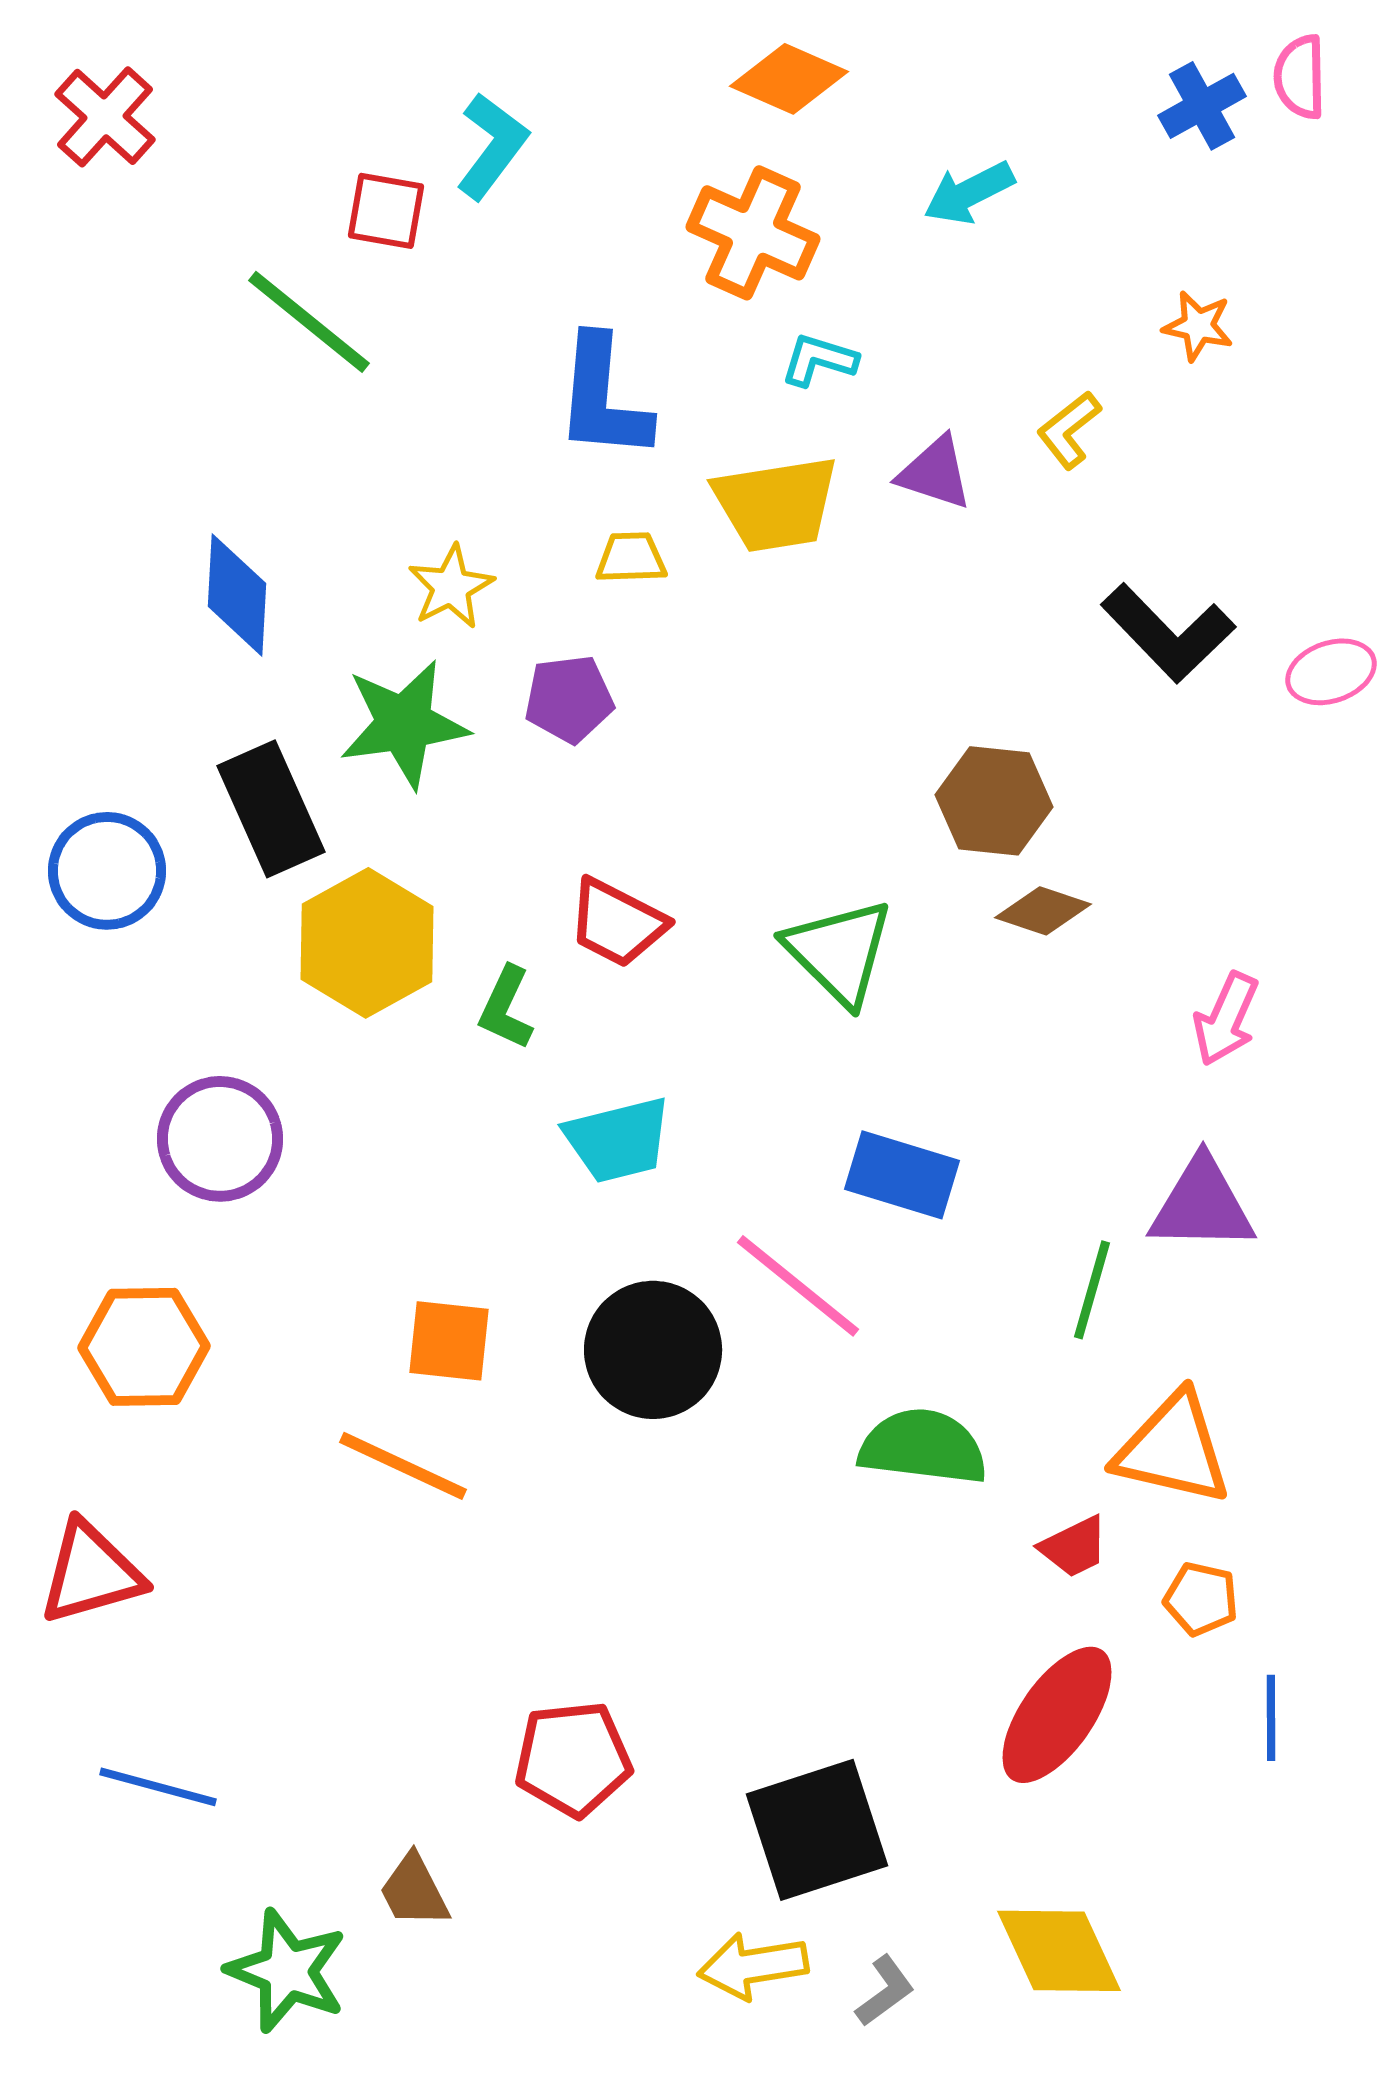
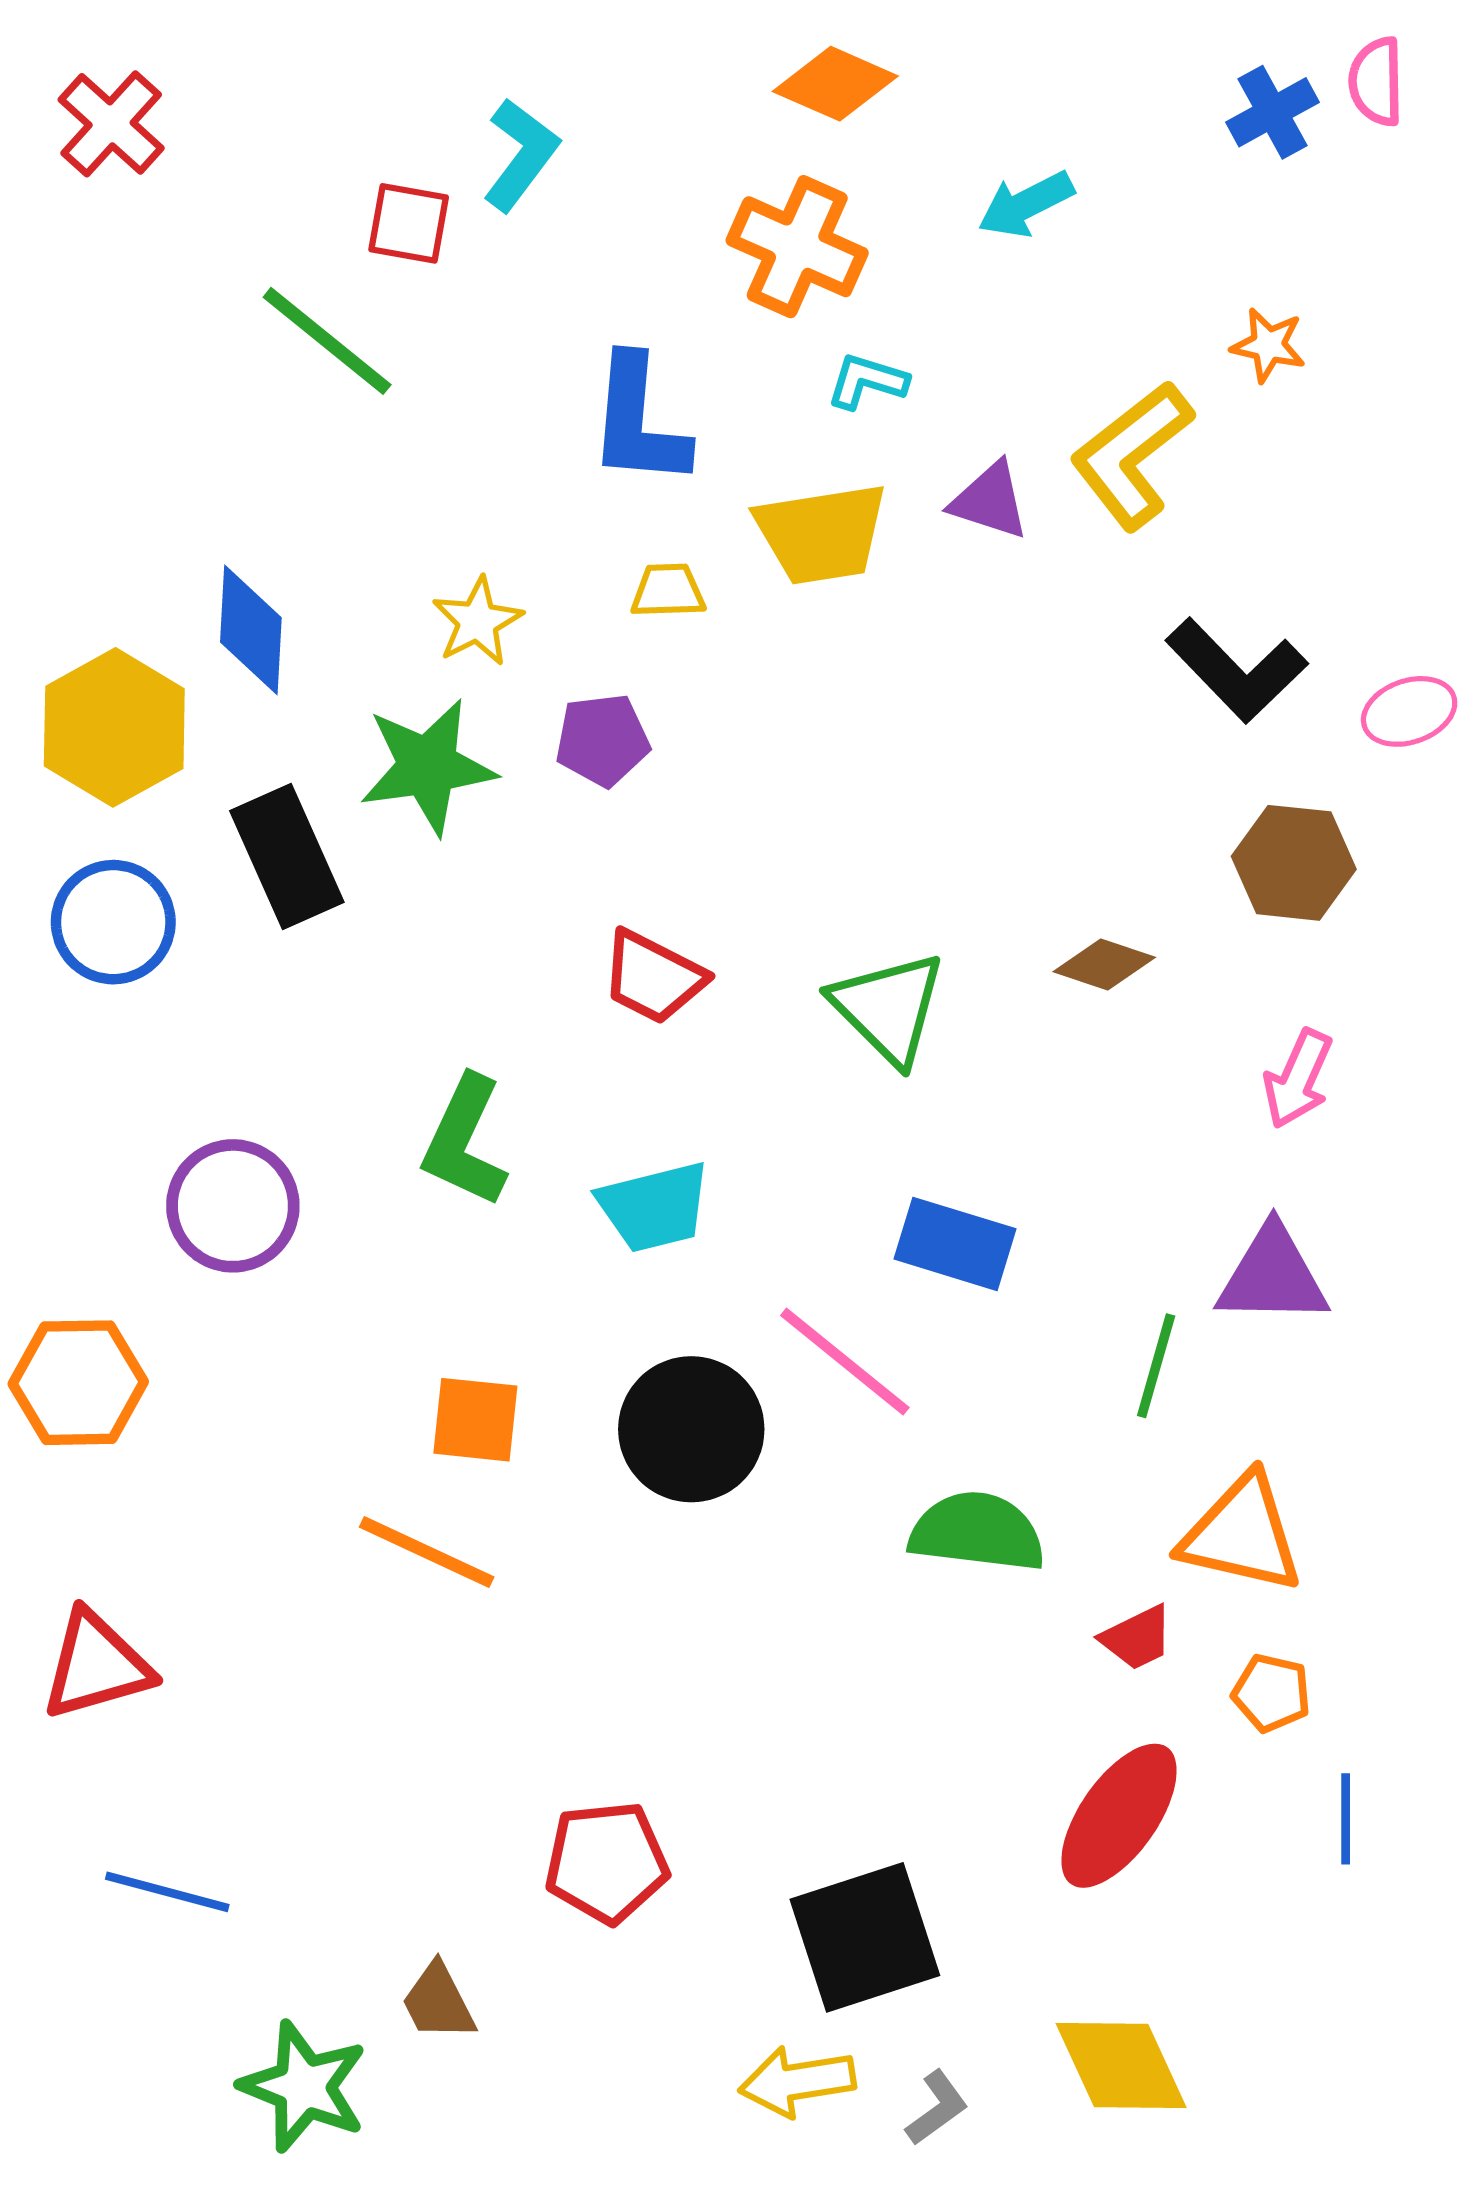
yellow L-shape: (1069, 430) -> (1132, 455), size x1.8
brown hexagon: (994, 801) -> (1294, 863), moved
yellow hexagon: (367, 943) -> (114, 727), moved
green L-shape: (506, 1008) -> (465, 1141), moved, size x1.5
orange hexagon: (144, 1347) -> (78, 1383), moved

